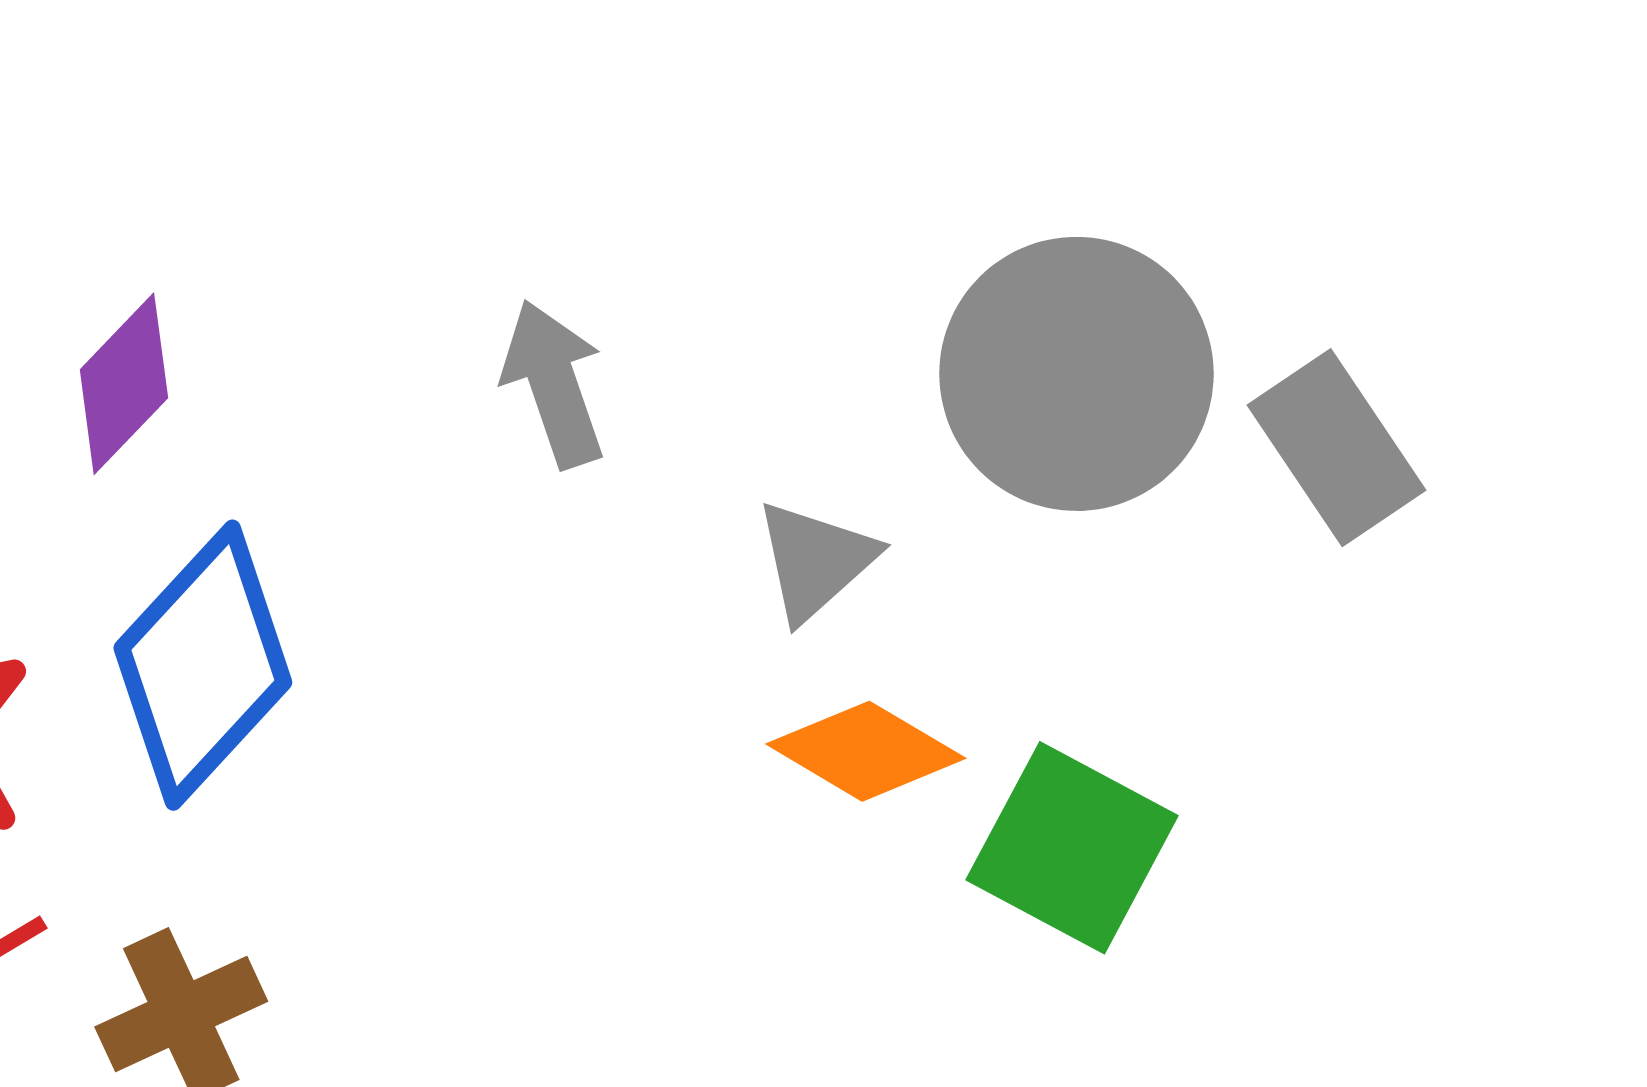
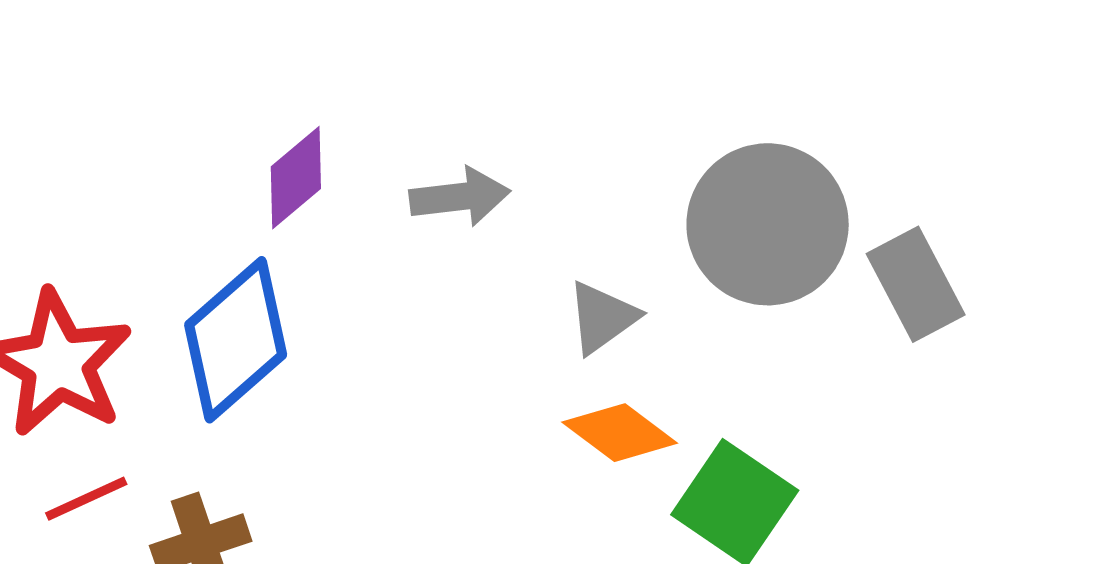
purple diamond: (124, 384) -> (296, 178), moved
gray arrow: (554, 384) -> (460, 197), turned 96

